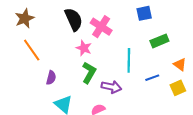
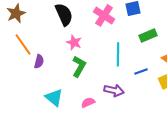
pink cross: (101, 27) -> (104, 15), moved
purple semicircle: (51, 78) -> (39, 61), moved
purple arrow: (111, 87) -> (114, 90), moved

